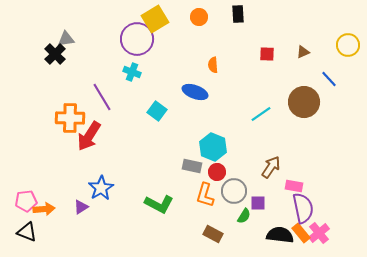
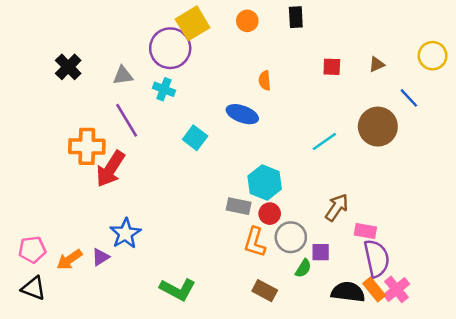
gray triangle: (66, 39) -> (123, 76), moved
green L-shape: (159, 204) -> (178, 289), moved
orange arrow: (44, 209) -> (69, 260), moved, turned 150

